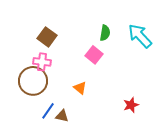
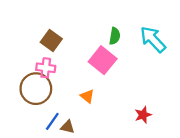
pink square: (94, 55) -> (103, 60), size x1.4

